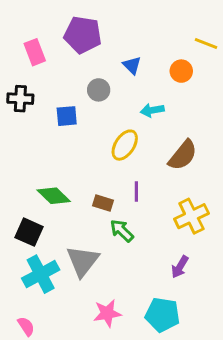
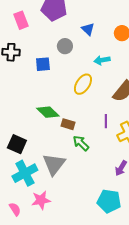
purple line: (136, 191) -> (106, 121), moved
green diamond: (54, 196) -> (48, 112), moved
pink star: (107, 313) -> (41, 200), moved

